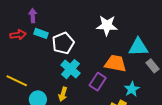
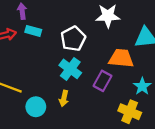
white pentagon: (63, 43) -> (73, 39), moved

